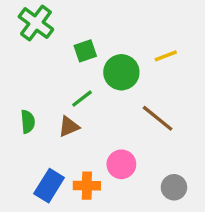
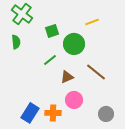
yellow line: (166, 56) -> (92, 22), moved
green semicircle: (28, 122) -> (16, 42), moved
brown triangle: (69, 127) -> (67, 77), moved

